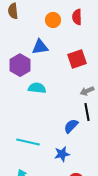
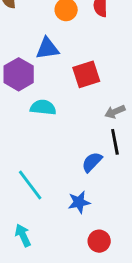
red square: (77, 59) -> (86, 74), moved
cyan line: (28, 142) -> (30, 185), turned 40

